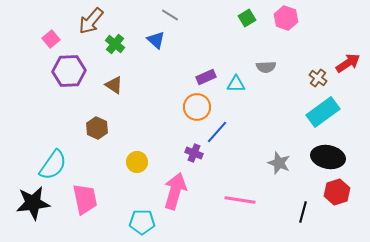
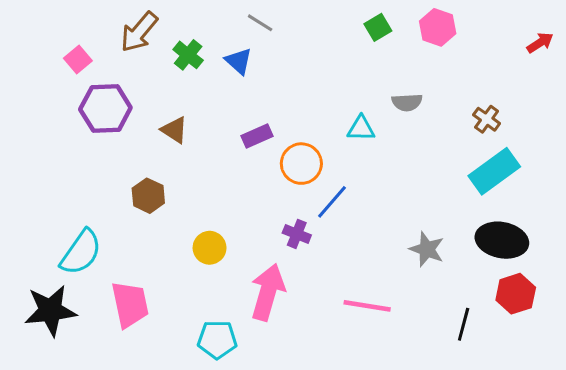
green cross: (115, 44) -> (188, 55), moved
red arrow: (348, 63) -> (540, 43), moved, size x0.7
purple rectangle: (206, 77) -> (257, 136), moved

